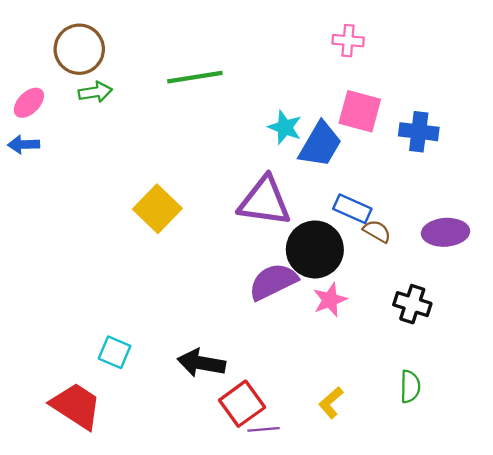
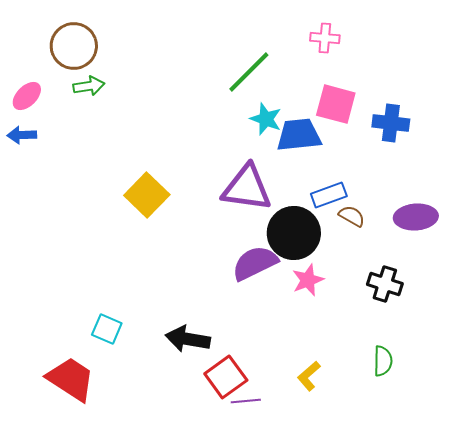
green line: (195, 77) -> (249, 72), moved, turned -36
blue trapezoid: (320, 145) -> (299, 135), turned -126
blue rectangle: (352, 209) -> (329, 195), turned -44

